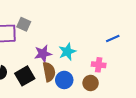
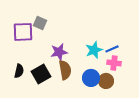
blue line: (113, 38) -> (112, 49), moved
cyan star: (67, 52) -> (94, 50), moved
blue circle: (64, 80) -> (91, 78), moved

